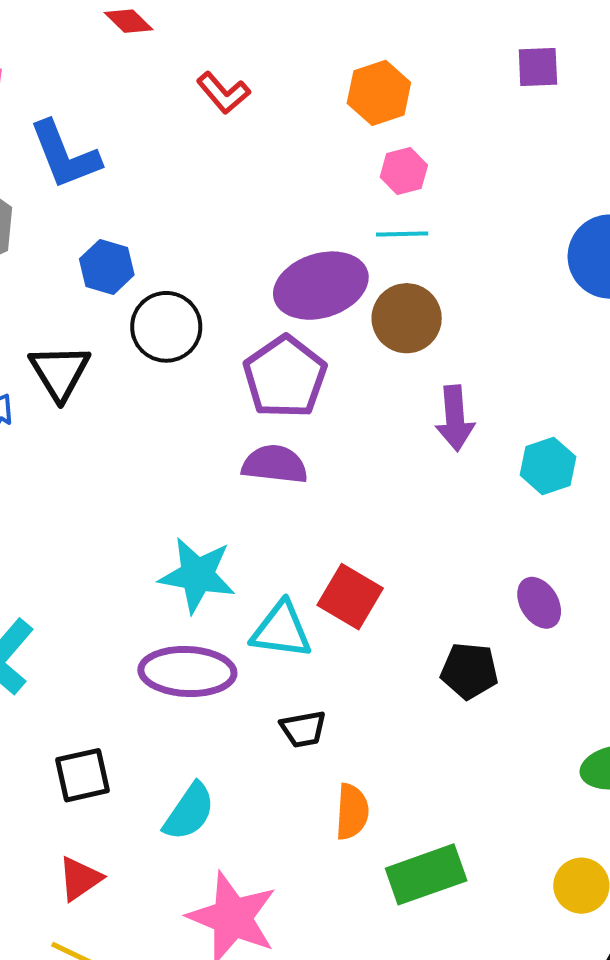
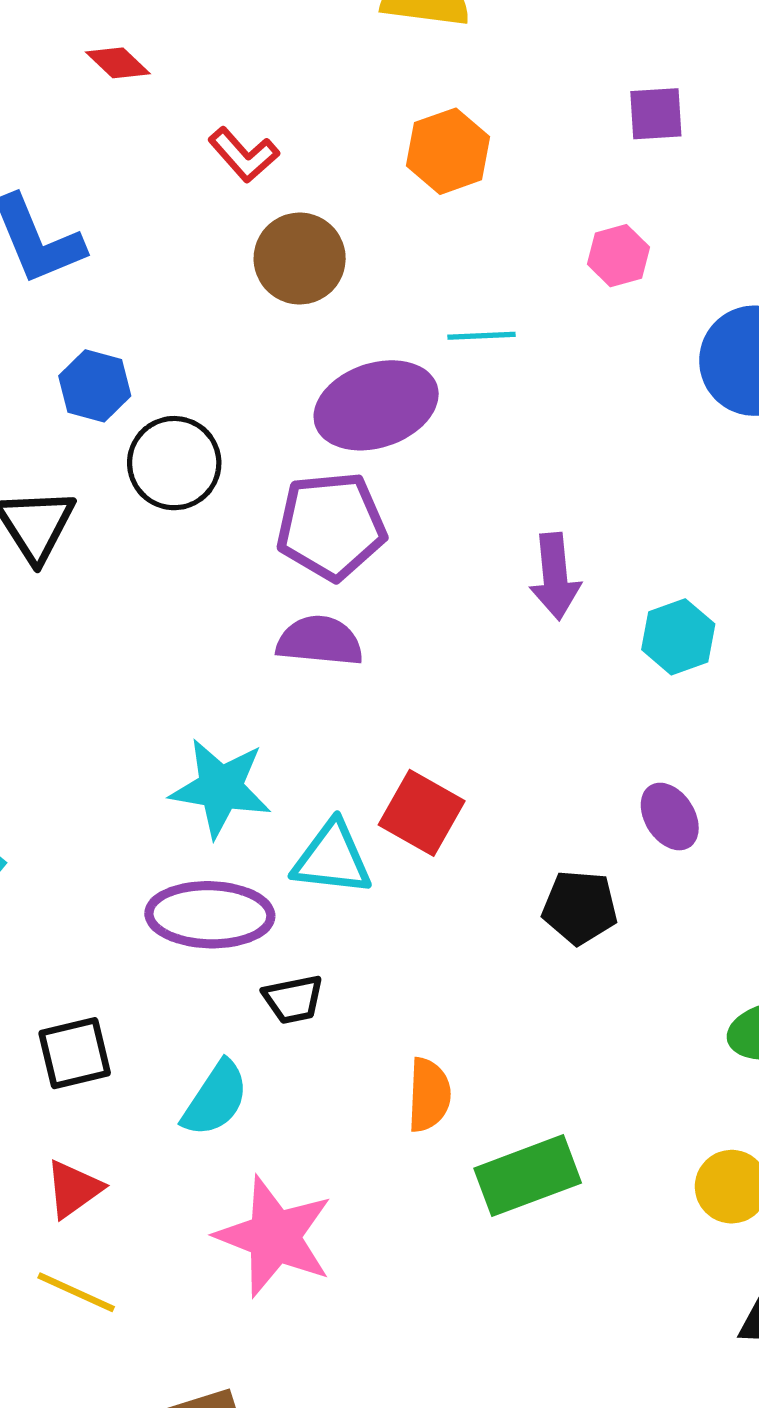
pink hexagon: (404, 171) -> (618, 256), moved
brown circle: (407, 318) -> (300, 259), moved
purple pentagon: (285, 377) -> (331, 526), turned 30
black trapezoid: (303, 729) -> (293, 999), moved

